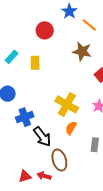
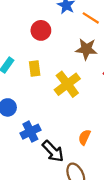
yellow cross: (67, 104) -> (67, 84), moved, turned 30

